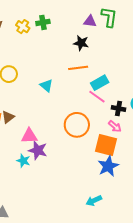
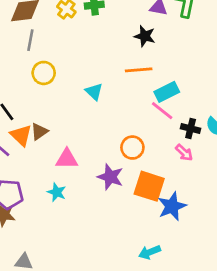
orange circle: (77, 125) -> (132, 148), size x0.7
orange square: (106, 145) -> (149, 186), moved
purple star: (38, 150) -> (110, 177), moved

